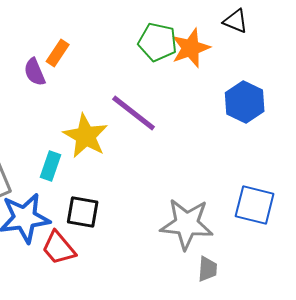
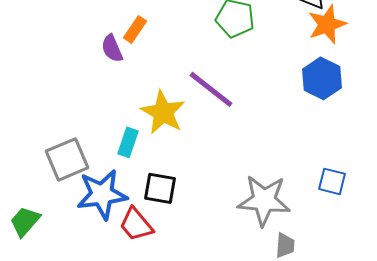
orange star: (191, 48) -> (327, 24), moved
blue square: (255, 205) -> (332, 181), size x0.7

